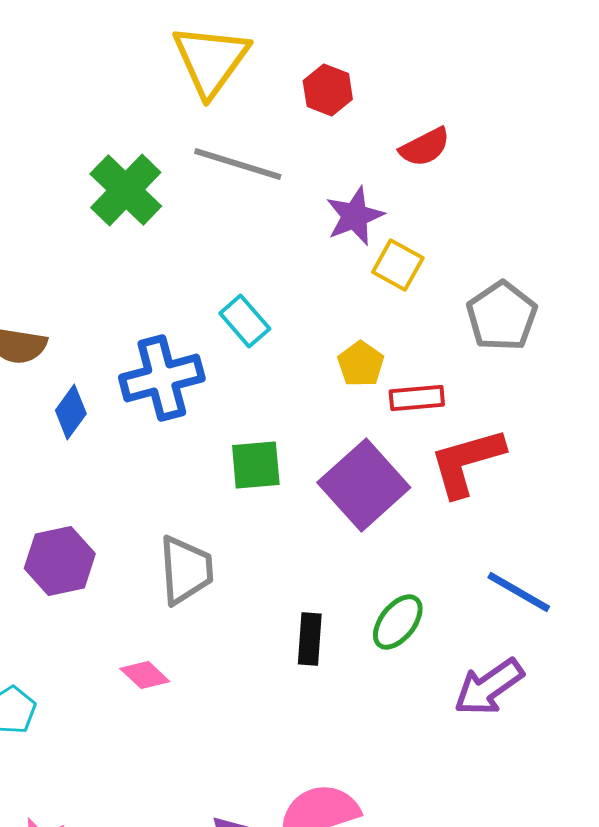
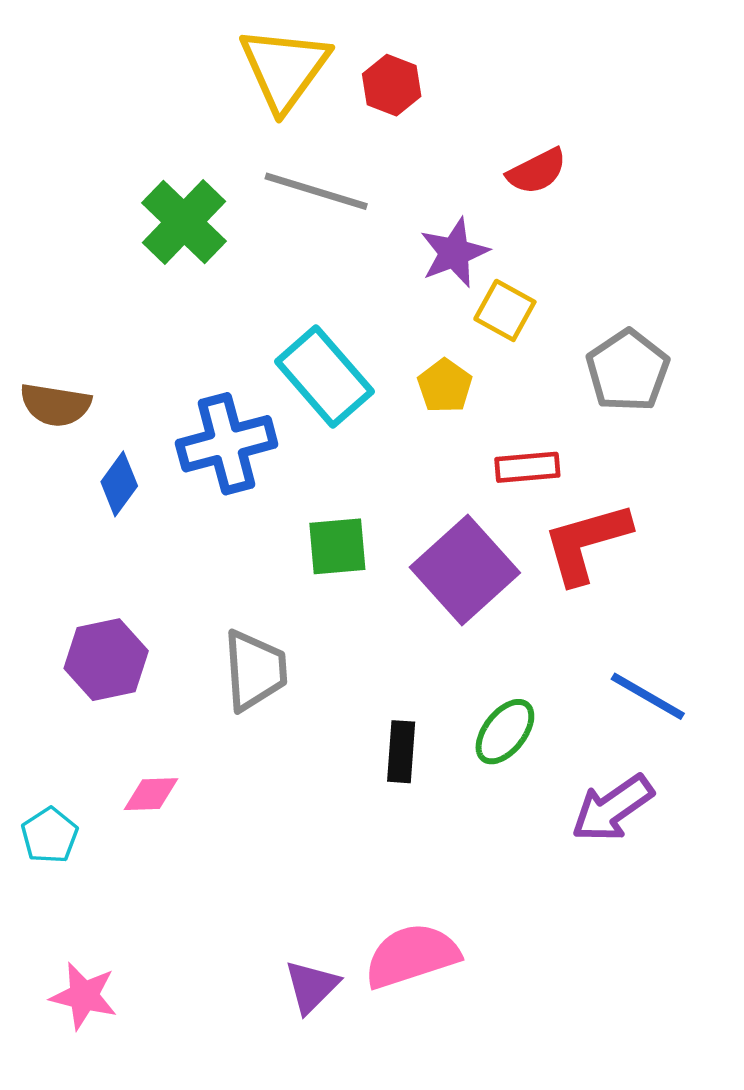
red hexagon: (328, 90) -> (392, 85), moved
cyan rectangle: (245, 321) -> (324, 377), size x1.6
yellow pentagon: (361, 364) -> (445, 386), moved
pink diamond: (145, 675) -> (151, 794), moved, turned -45

